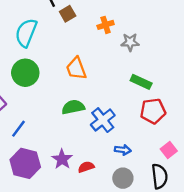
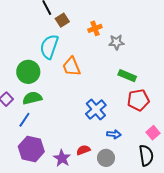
cyan semicircle: (26, 33) -> (49, 47), moved
green semicircle: (73, 107) -> (32, 98), moved
purple star: (62, 159) -> (62, 158), moved
gray circle: (123, 178) -> (106, 158), moved

